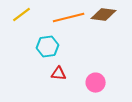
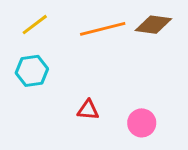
cyan hexagon: (48, 47) -> (32, 71), moved

